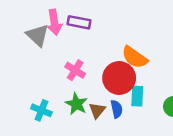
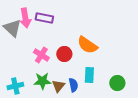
red circle: (119, 78) -> (64, 54), moved, size x0.6
green star: (76, 104) -> (42, 81), turned -30
cyan cross: (41, 110) -> (15, 86), turned -35

